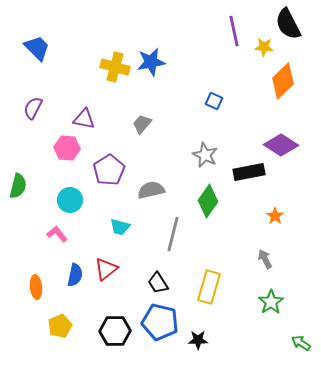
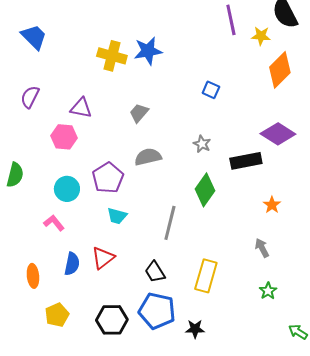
gray star: (205, 155) -> (202, 144), size x0.7
purple pentagon: (109, 170) -> (108, 178), moved
gray semicircle: (151, 190) -> (148, 157), moved
green star: (271, 302) -> (268, 291), size x0.7

